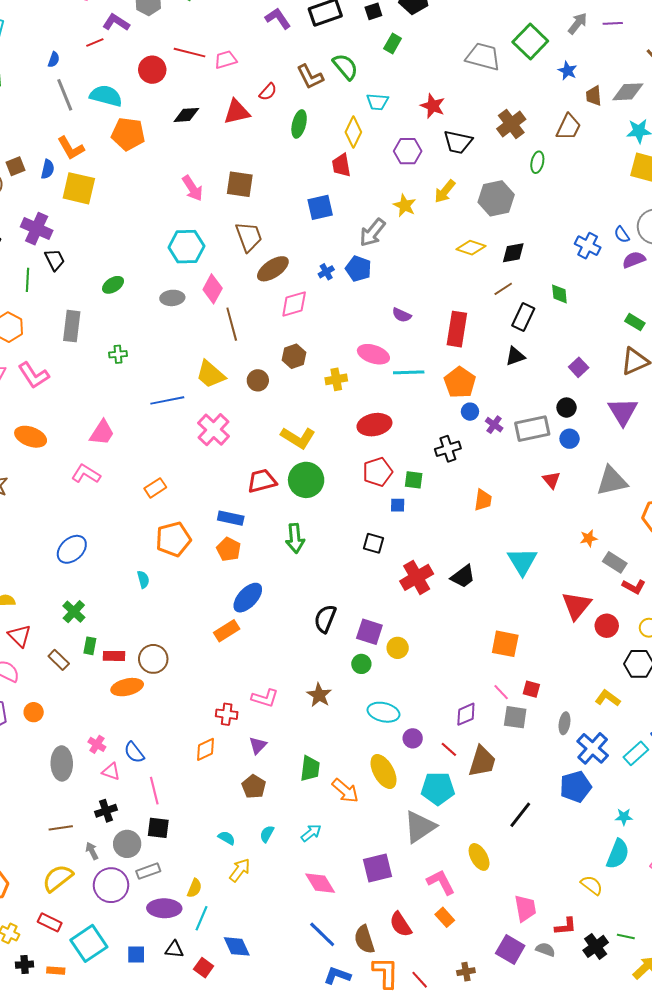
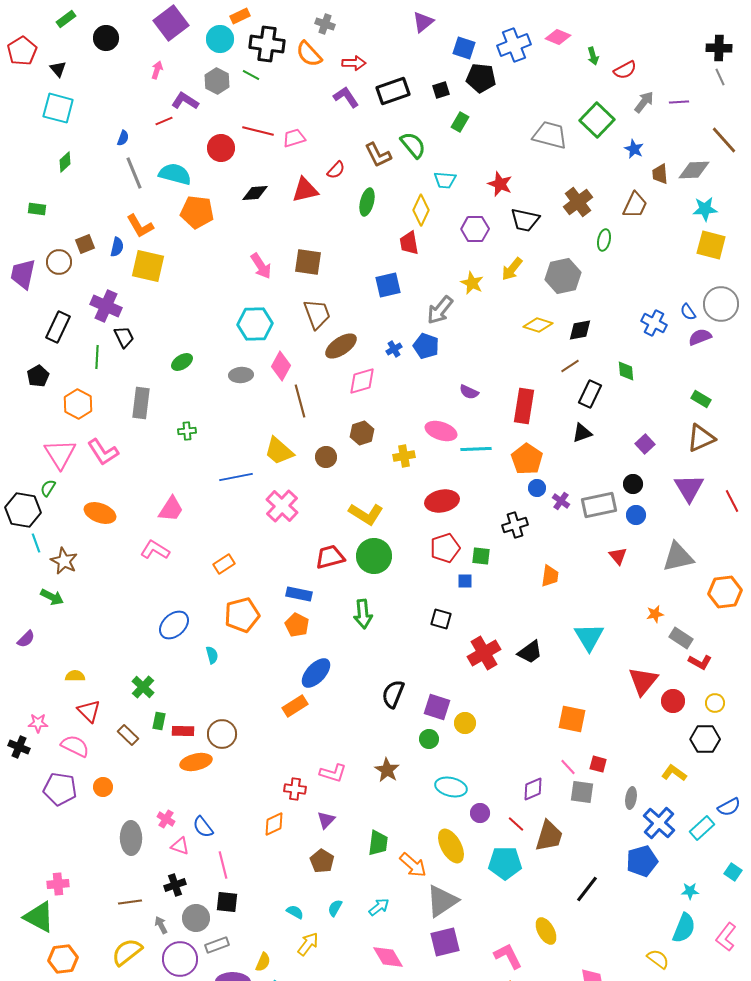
blue ellipse: (72, 549) -> (174, 625), moved
gray triangle: (420, 827) -> (442, 901), moved

